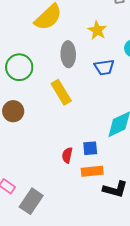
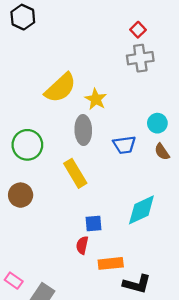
yellow star: (97, 30) -> (96, 99), moved
blue square: (90, 148) -> (94, 224), moved

